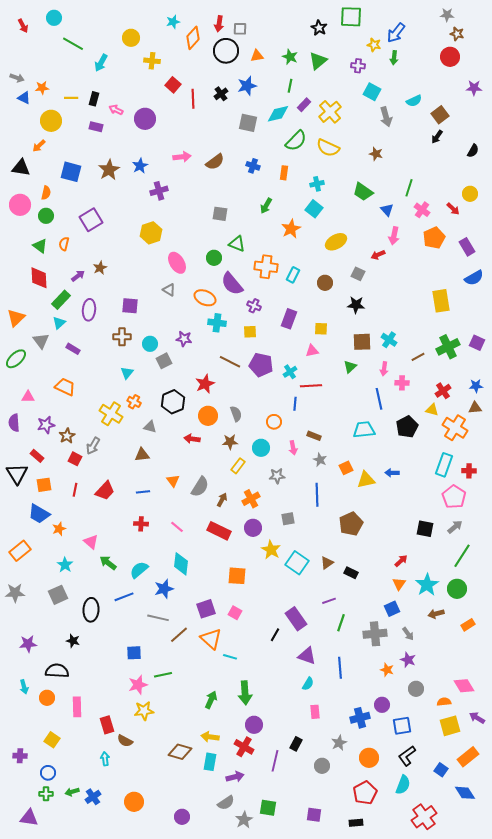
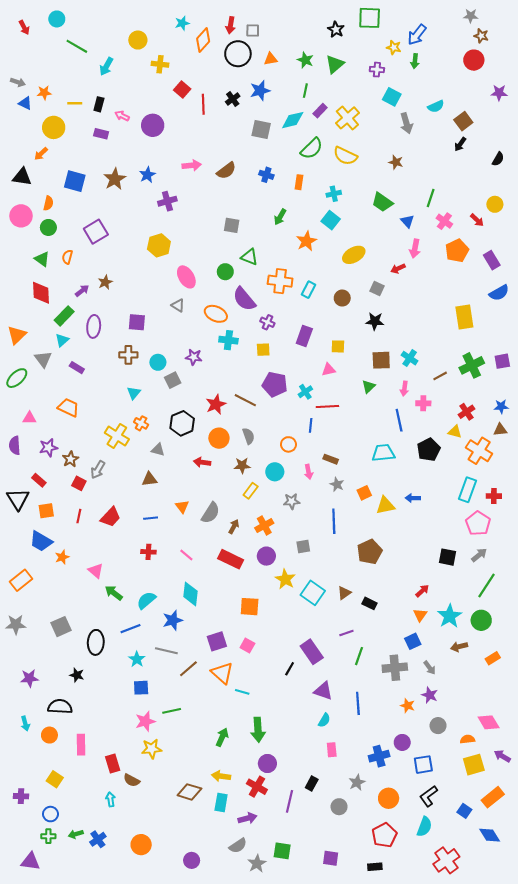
purple square: (477, 343) -> (502, 361), turned -35
brown line: (230, 362) -> (245, 400), moved
cyan star: (65, 565) -> (137, 659), moved

